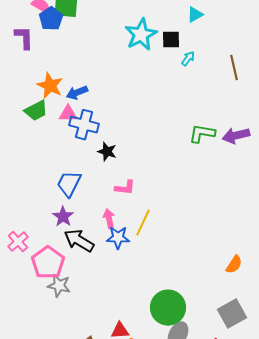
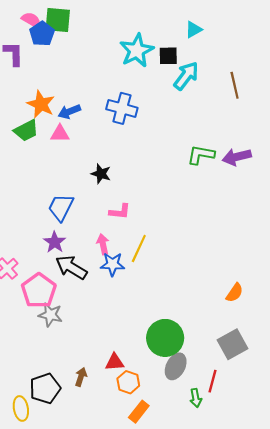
cyan arrow: (188, 59) -> (186, 76), size x1.8
blue cross: (84, 125) -> (122, 108), moved

